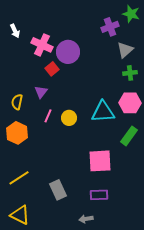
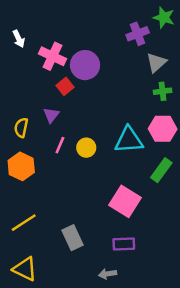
pink square: (100, 161) -> (125, 201), turned 35

